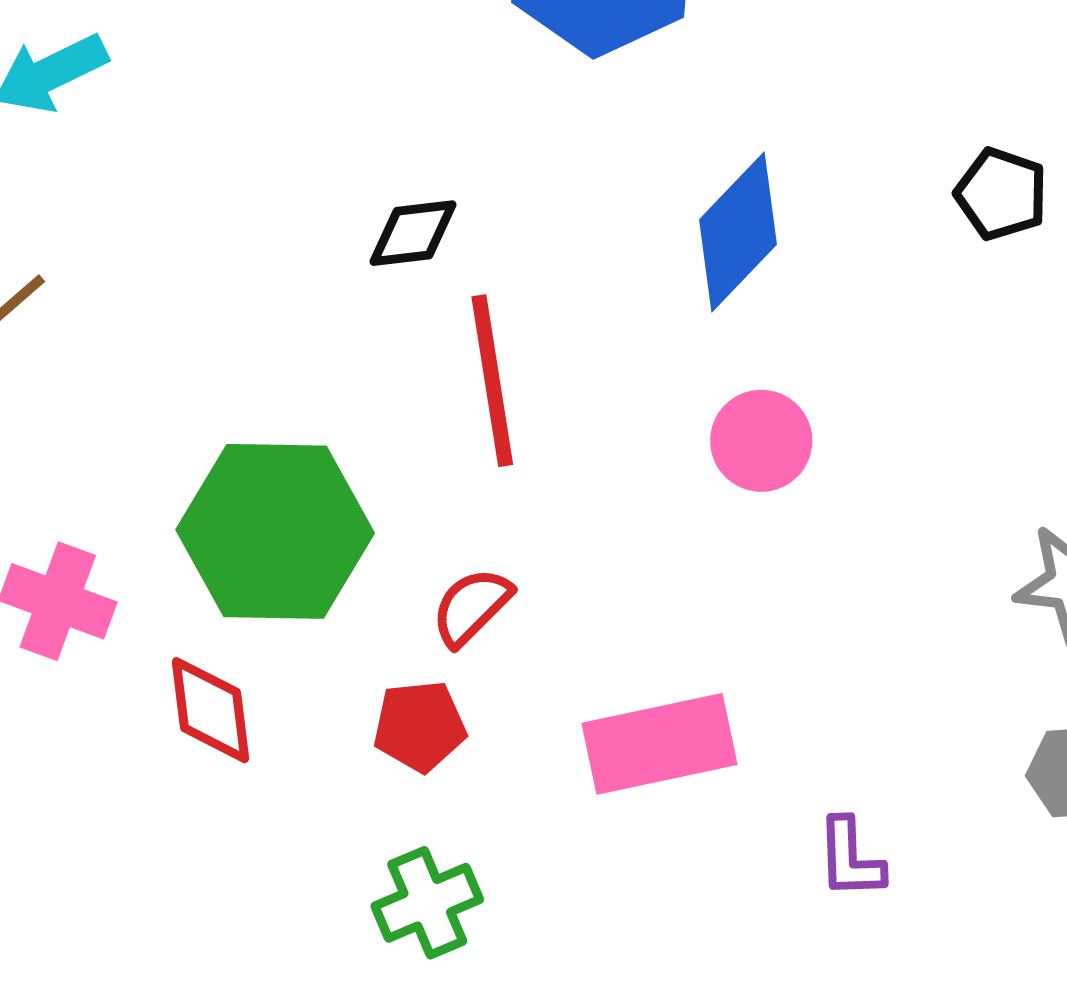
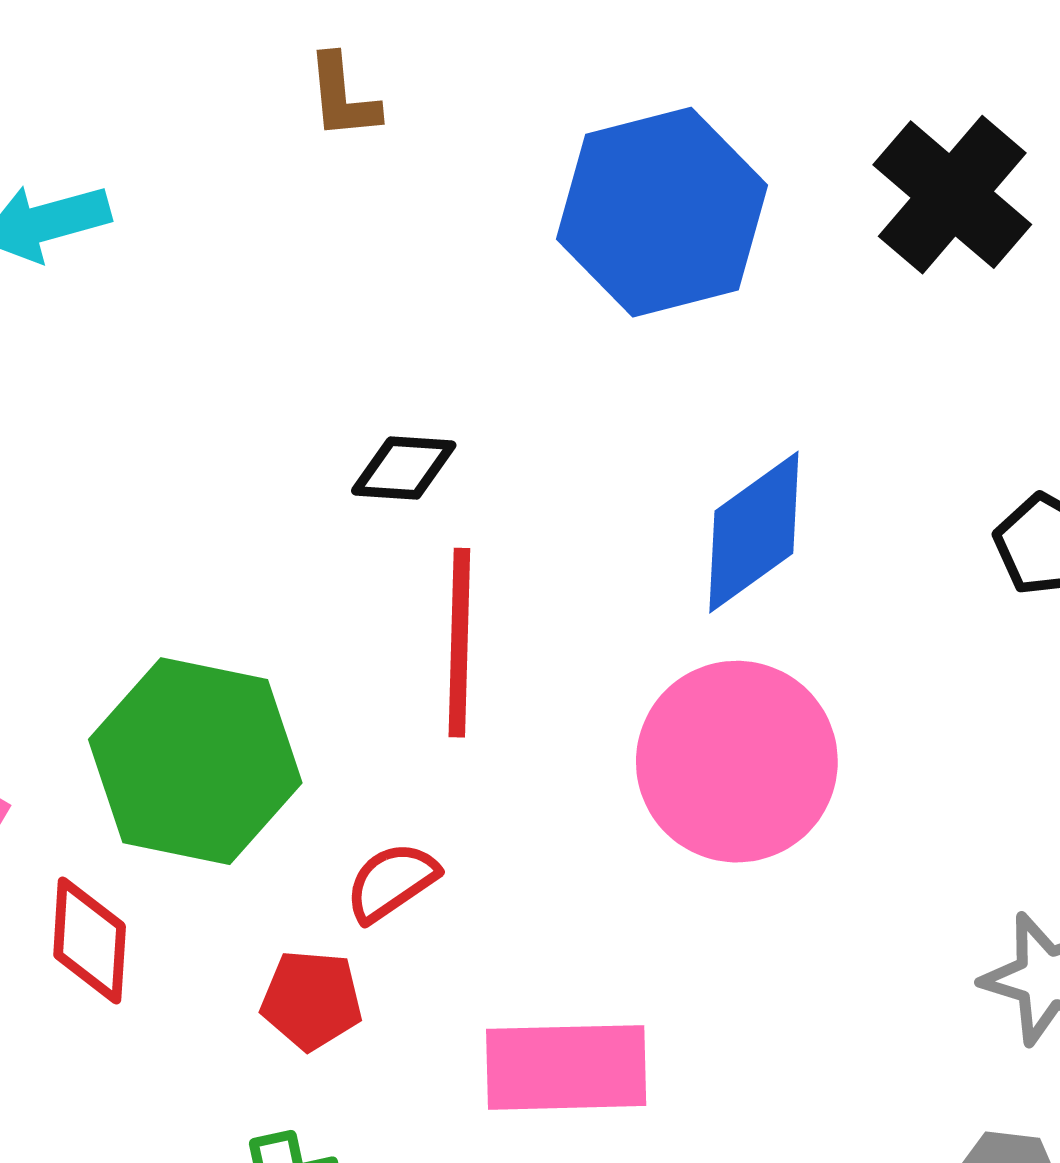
pink circle: (761, 441) -> (737, 762), size x1.8

